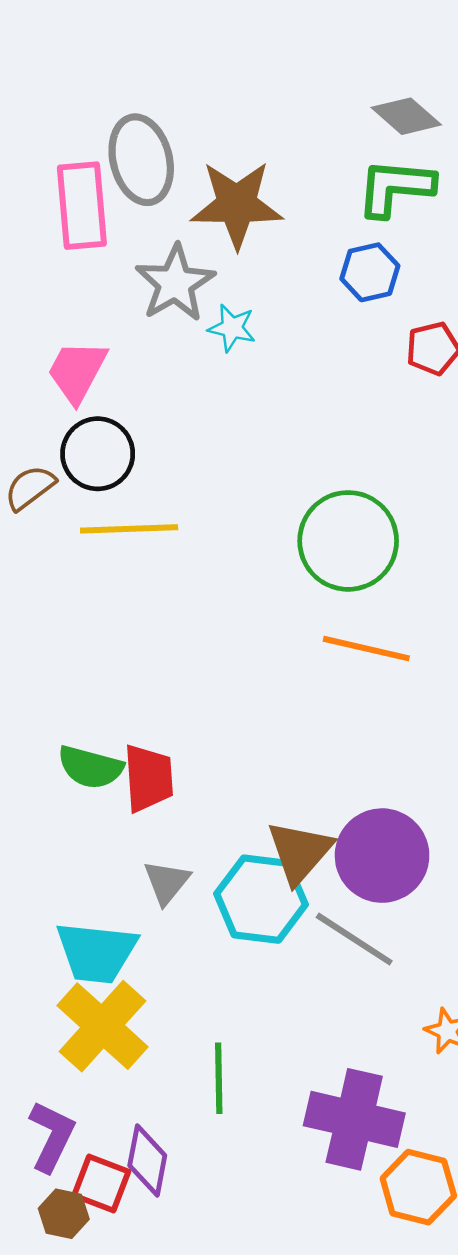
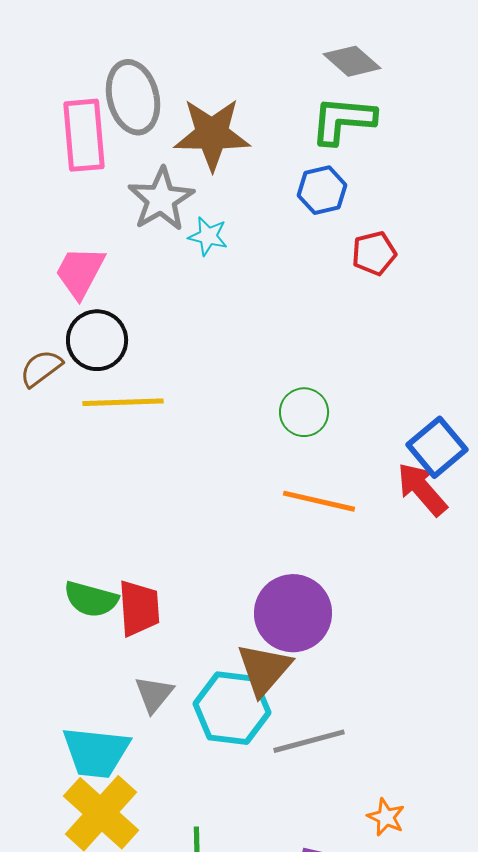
green circle: (348, 541) -> (304, 412), size x0.6
purple circle: (382, 856) -> (293, 613), moved
gray line: (354, 939) -> (309, 741), turned -48

